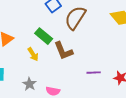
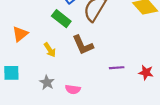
green rectangle: (44, 36) -> (61, 19), moved

